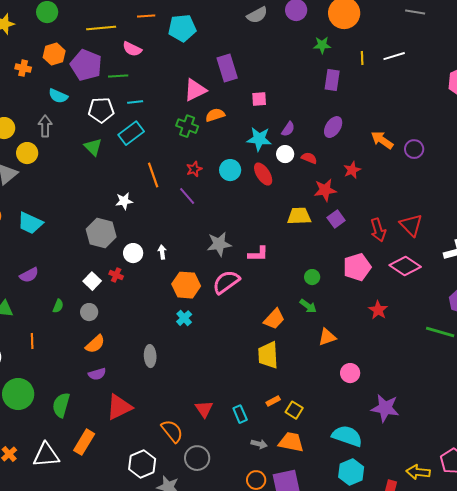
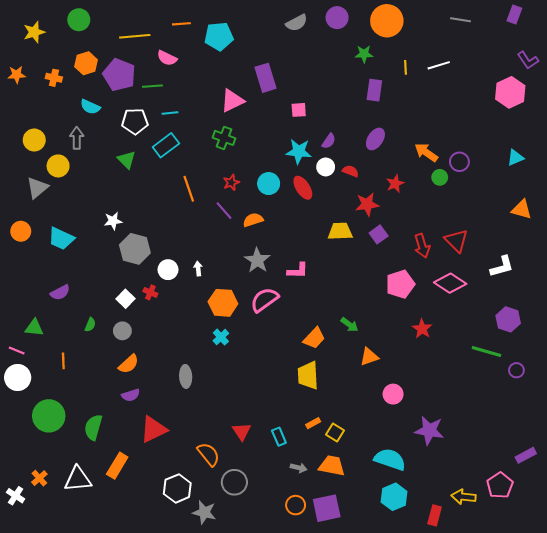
orange semicircle: (215, 115) -> (253, 220), moved
white star: (124, 201) -> (113, 221), moved
gray star: (219, 244) -> (257, 260), turned -30
green circle: (312, 277) -> (440, 177), moved

